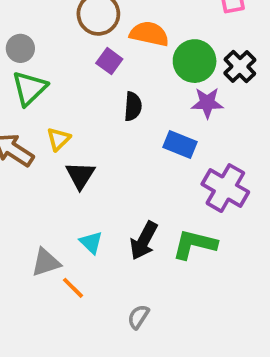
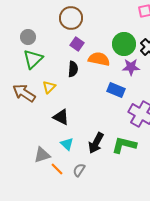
orange semicircle: (149, 34) -> (99, 59), moved
black semicircle: (133, 106) -> (73, 69), moved
black triangle: (80, 175) -> (61, 117), moved, turned -36
gray semicircle: (138, 317) -> (79, 170), moved

